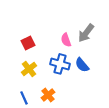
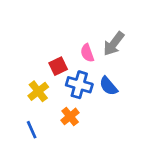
red square: (28, 43) -> (58, 66), moved
orange cross: (48, 95) -> (70, 116), moved

